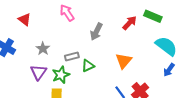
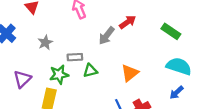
red arrow: (130, 23) -> (128, 22), moved
cyan semicircle: (166, 46) -> (179, 66), turned -30
purple triangle: (38, 72) -> (22, 79), moved

